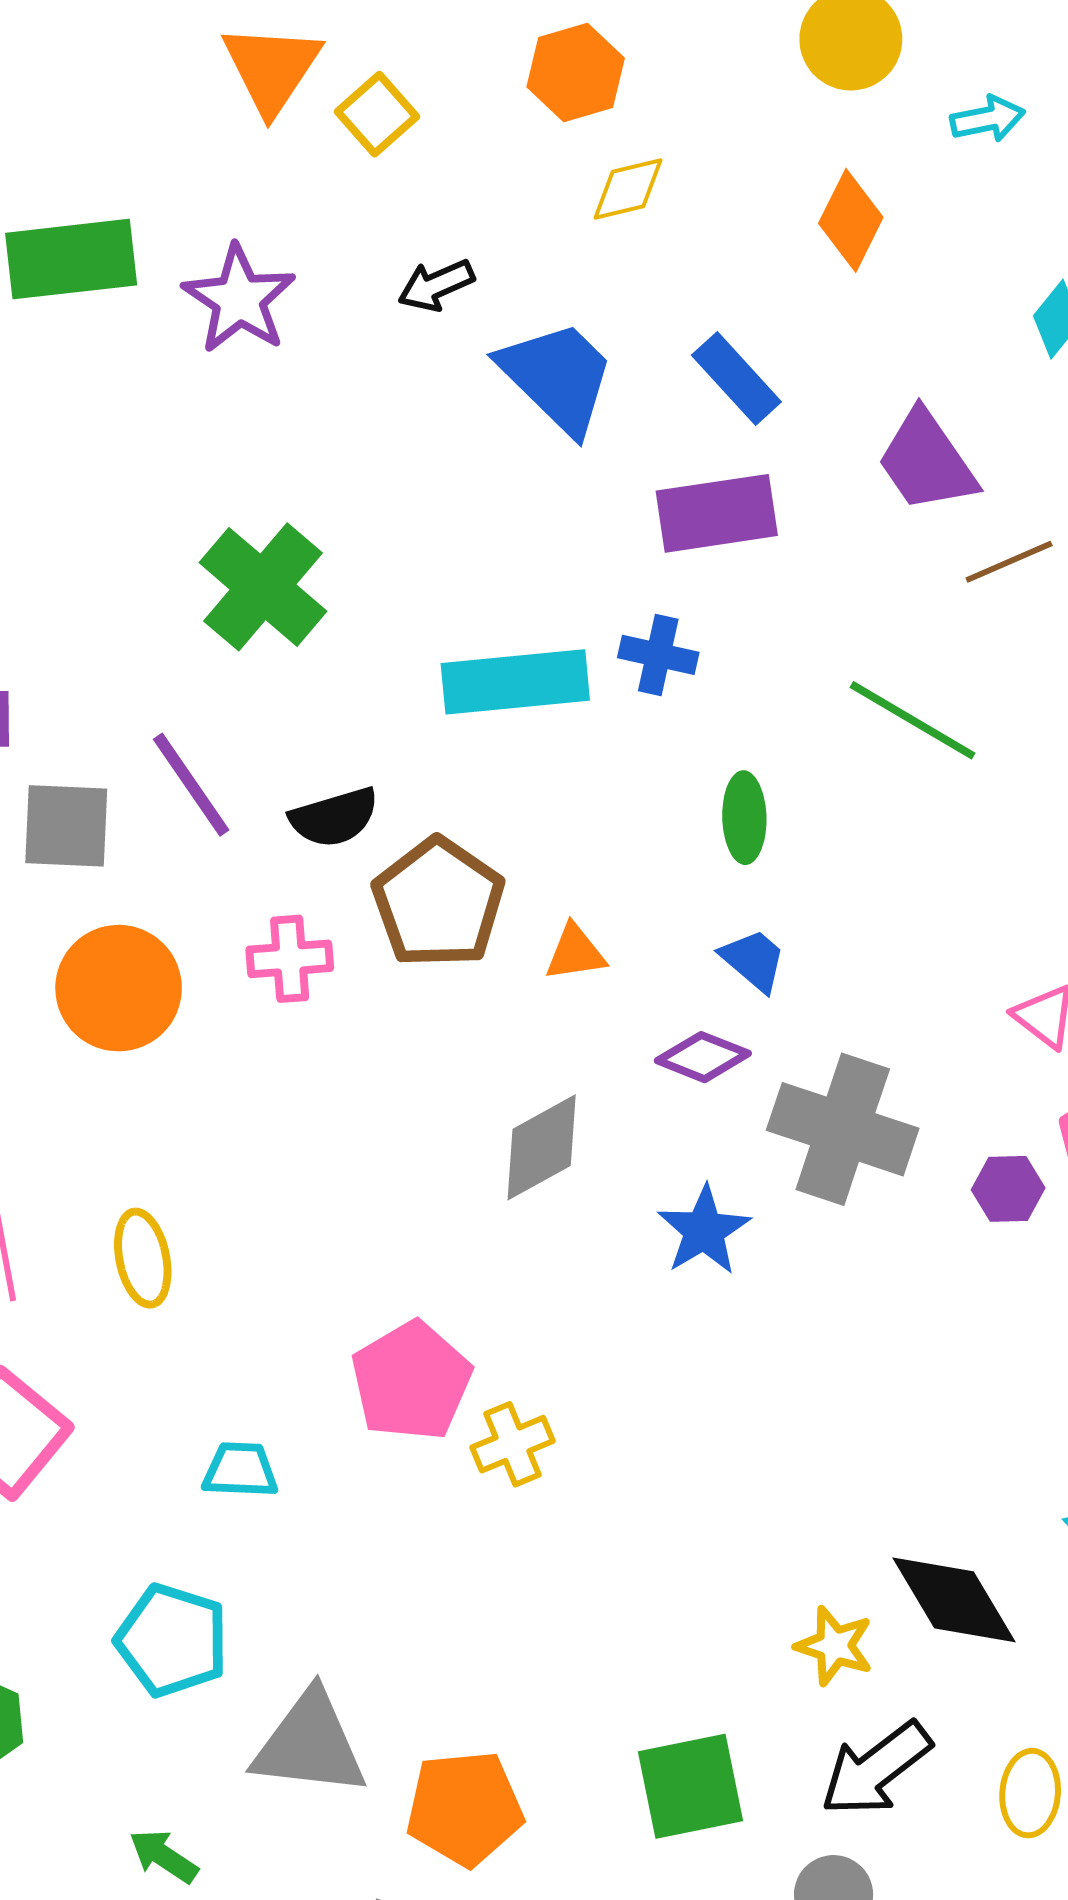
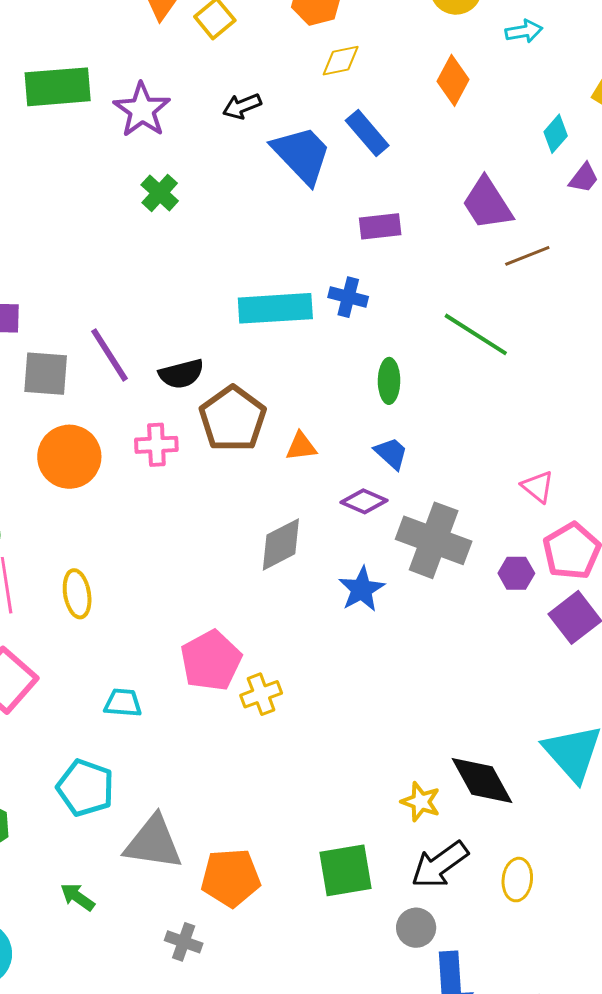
blue rectangle: (736, 378) -> (367, 133), moved
purple rectangle: (717, 513) -> (380, 226), size x0.7
green cross: (263, 587) -> (160, 193), moved, size x0.6

